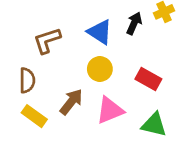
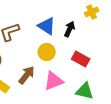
black arrow: (134, 23) -> (70, 29), moved

